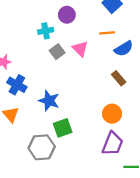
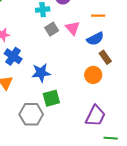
blue semicircle: (124, 49) -> (95, 39), moved
blue star: (49, 101) -> (41, 73), turned -30
orange circle: (112, 114) -> (93, 75), moved

